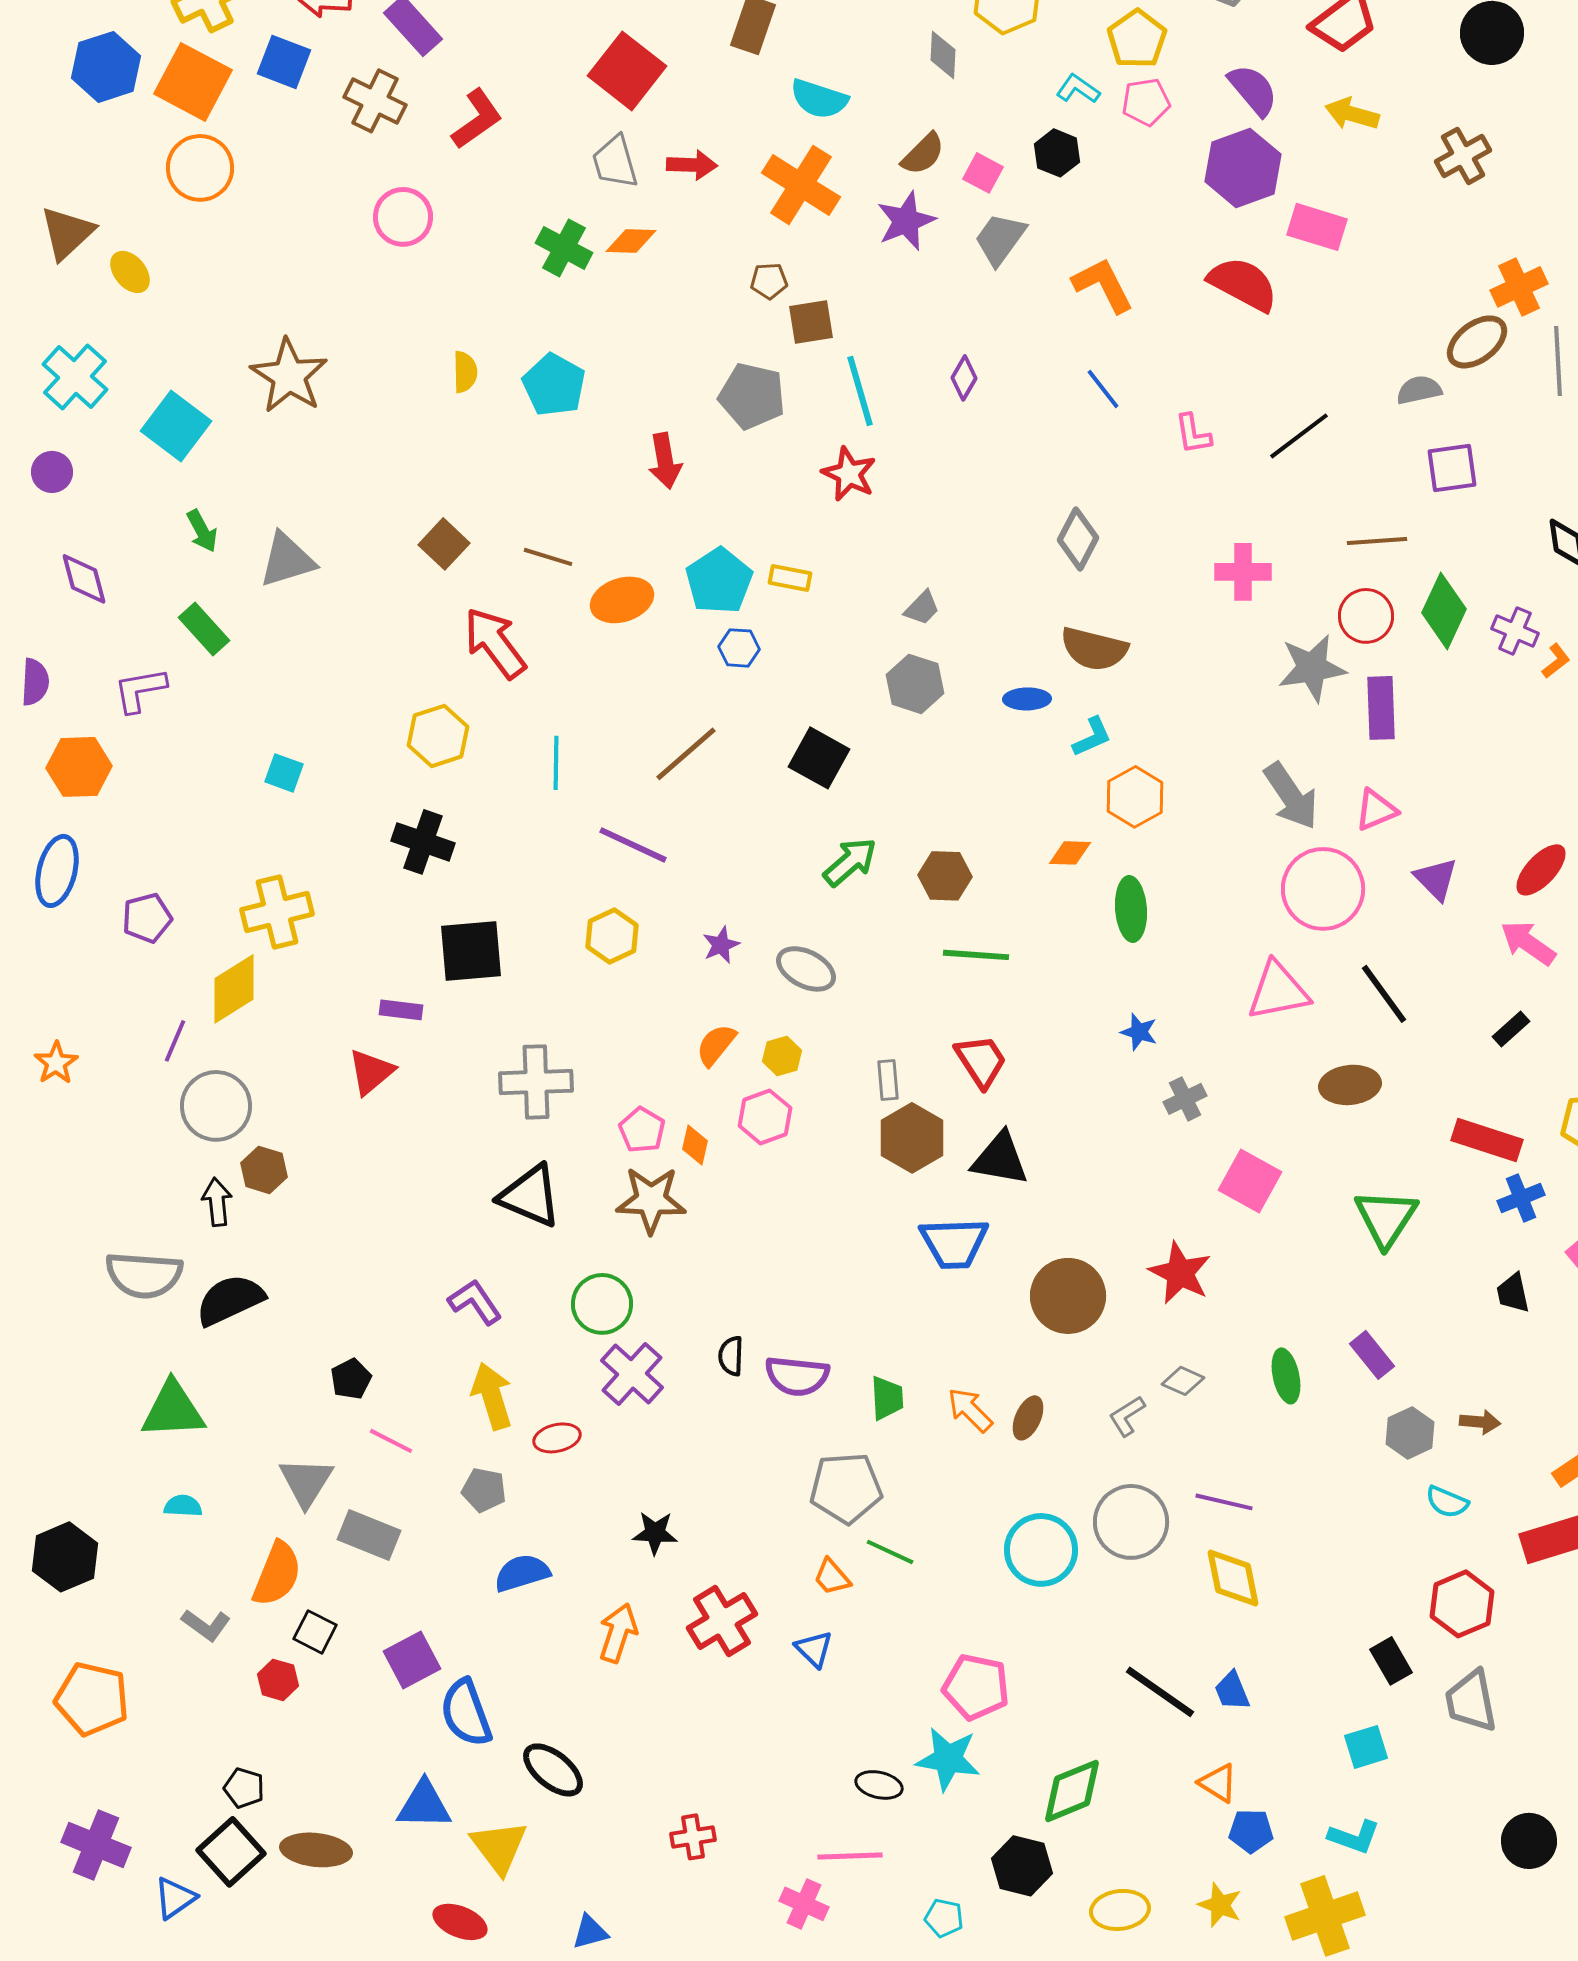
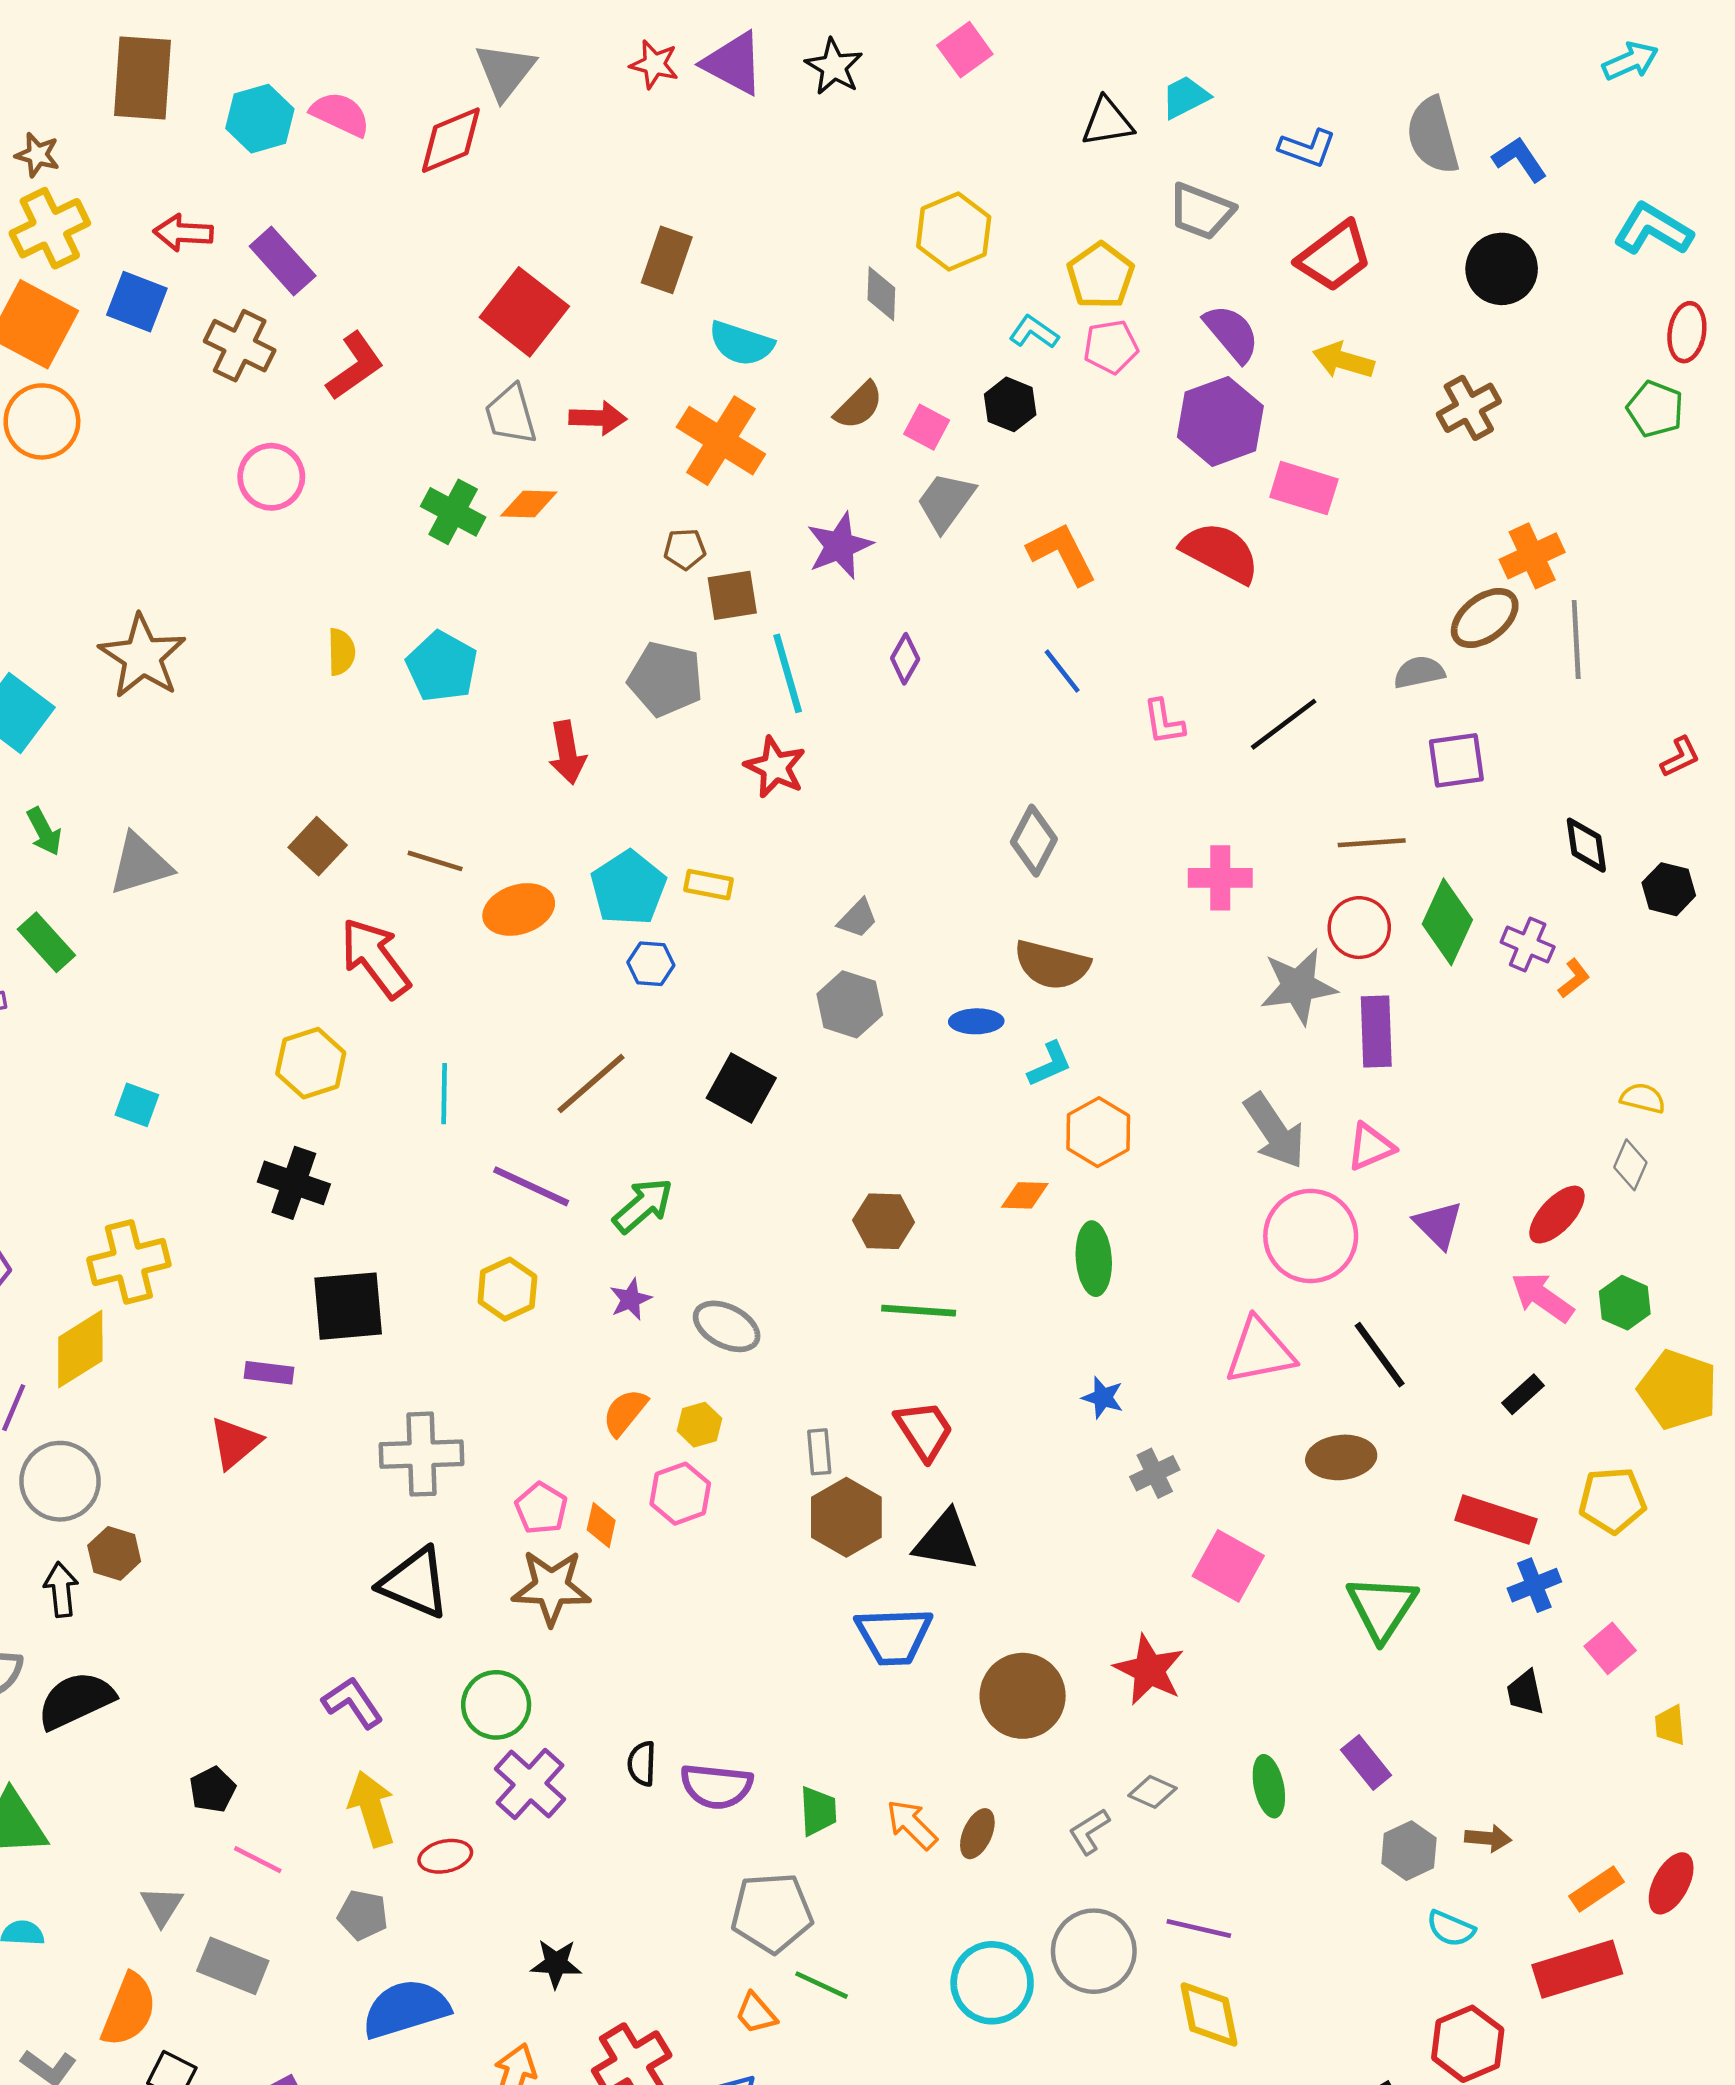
purple star: (906, 221) -> (840, 546), moved
green arrow: (850, 862) -> (643, 1205), moved
gray triangle: (306, 1482) -> (162, 1906), size x0.7
blue semicircle: (522, 1573) -> (406, 2009), size x1.4

